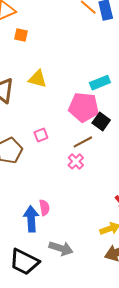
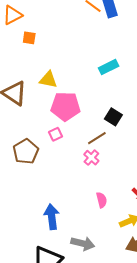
cyan rectangle: (100, 83) -> (109, 67), moved
pink pentagon: (84, 107) -> (65, 106), moved
pink semicircle: (44, 208) -> (102, 200), moved

